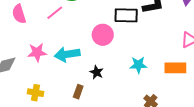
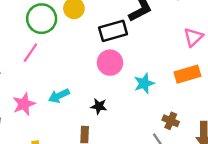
pink circle: (103, 35) -> (110, 63), moved
cyan arrow: (67, 54) -> (59, 96), size x0.7

